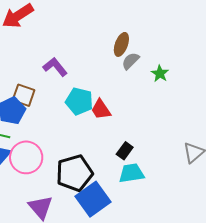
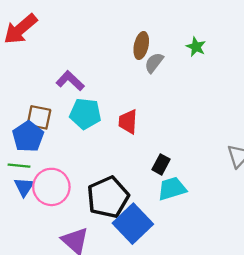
green star: (160, 74) -> (196, 47), moved
cyan pentagon: (79, 101) -> (85, 114), moved
red trapezoid: (101, 109) -> (128, 122), turned 45

